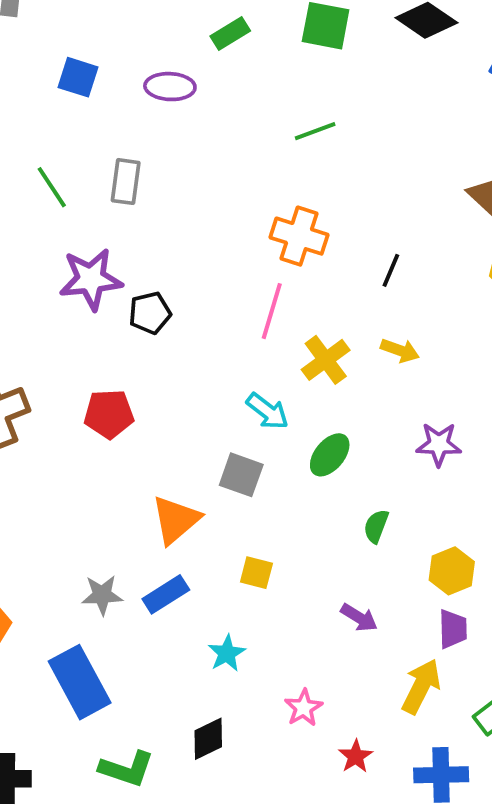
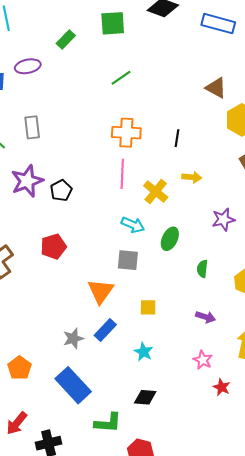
purple ellipse: (170, 87) -> (28, 66), moved
pink star: (304, 708) -> (203, 360), moved
black diamond: (208, 739) -> (145, 397), turned 45

